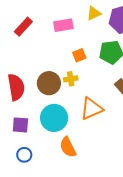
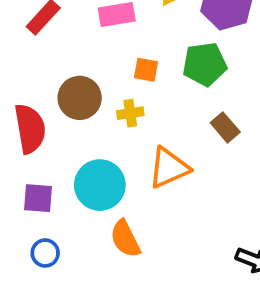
orange square: (79, 55) -> (146, 70), turned 32
brown circle: (49, 83) -> (80, 98), moved

